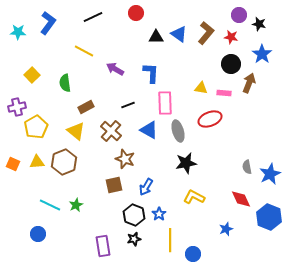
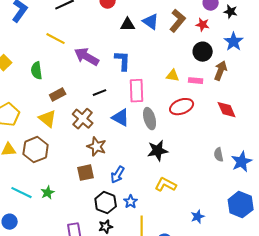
purple arrow: (115, 69) -> (87, 57), size x1.4
red diamond: (241, 199) -> (227, 110), moved

